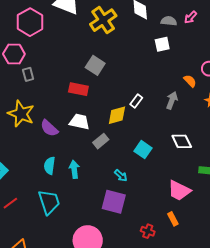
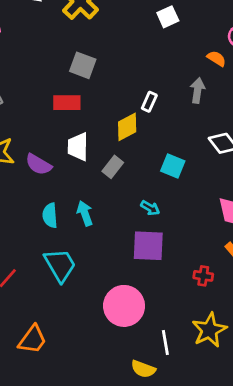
white trapezoid: (80, 122) -> (78, 147), turned -90

